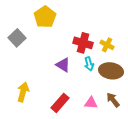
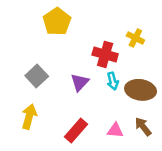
gray square: (17, 38) -> (37, 76), moved
yellow cross: (107, 45) -> (135, 38), moved
purple triangle: (63, 65) -> (80, 82), turned 42

